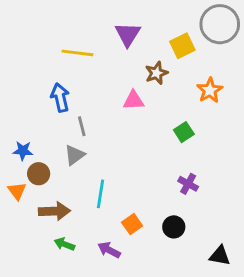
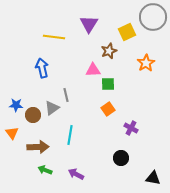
gray line: (82, 126) -> (66, 95), moved
green square: (184, 132) -> (108, 84), moved, turned 32
brown circle: (39, 174) -> (33, 115), moved
orange square: (132, 224) -> (108, 109), moved

